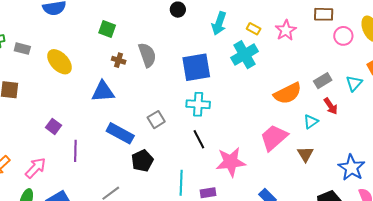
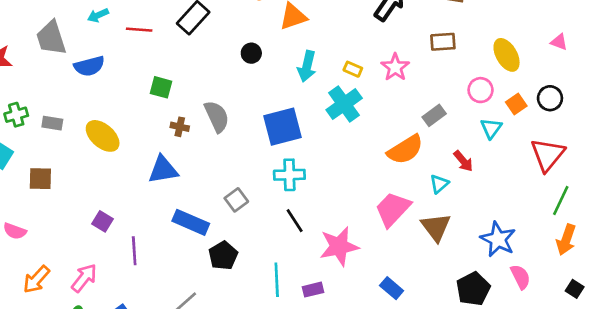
pink circle: (343, 36) -> (481, 90), moved
gray rectangle: (323, 81) -> (434, 115), moved
brown triangle: (305, 154) -> (436, 227), size x1.4

